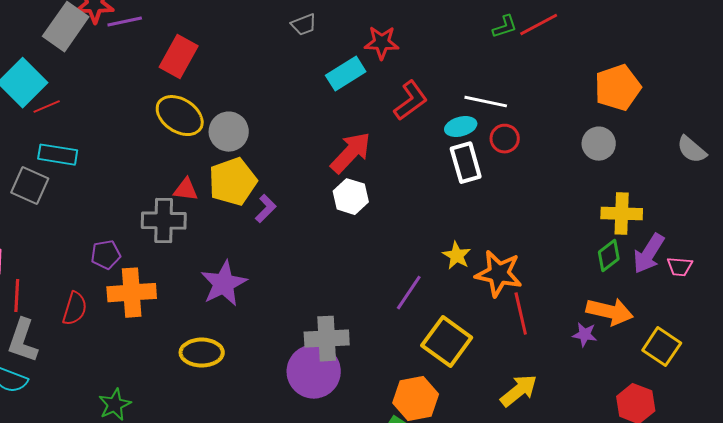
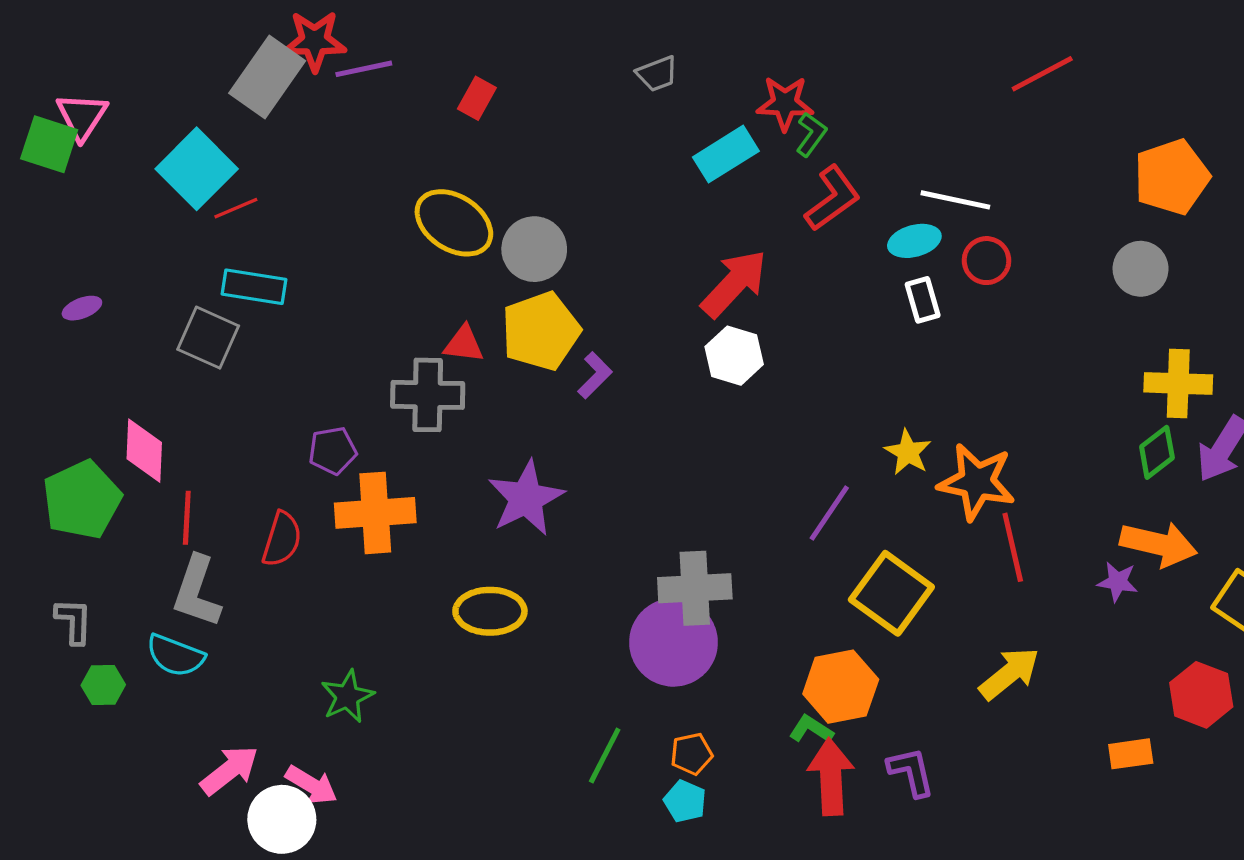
green L-shape: (505, 27) -> (811, 134), moved, turned -36
red rectangle: (179, 57) -> (477, 98), moved, size x0.6
white rectangle: (466, 163) -> (923, 300), size x0.7

